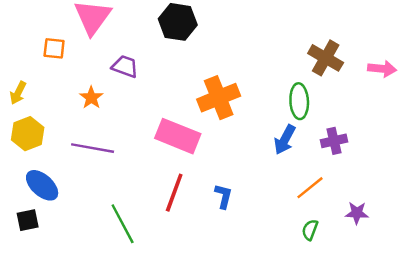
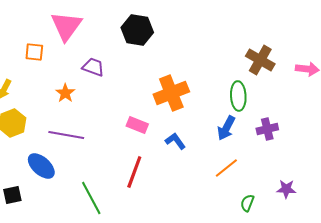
pink rectangle: (178, 136) -> (137, 125), size x0.6
blue ellipse: (42, 185) -> (41, 166), moved
orange line: (310, 188) -> (226, 168), moved
blue L-shape: (223, 196) -> (175, 141), moved, turned -50

